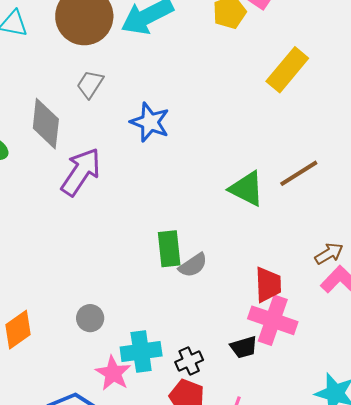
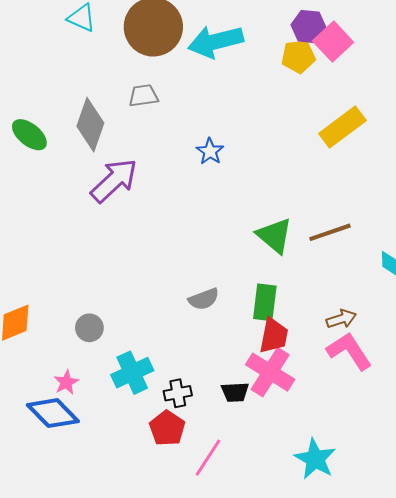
gray trapezoid: (90, 84) -> (143, 96), turned 36
blue star: (150, 122) -> (210, 151), moved, size x0.7
green rectangle: (169, 249) -> (265, 302), moved
cyan cross: (141, 351) -> (132, 373), turned -30
pink star: (113, 373) -> (66, 382), moved, size x0.7

